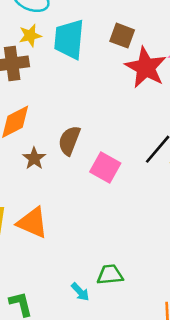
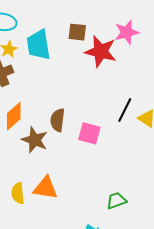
brown star: (34, 158) -> (35, 140), size x1.5
green trapezoid: (110, 275) -> (116, 201), moved

